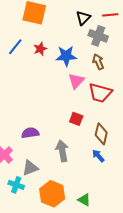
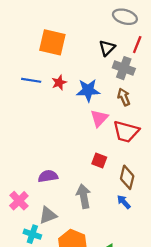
red line: (110, 15) -> (137, 45), turned -63
blue line: (15, 47) -> (31, 80), turned 60

